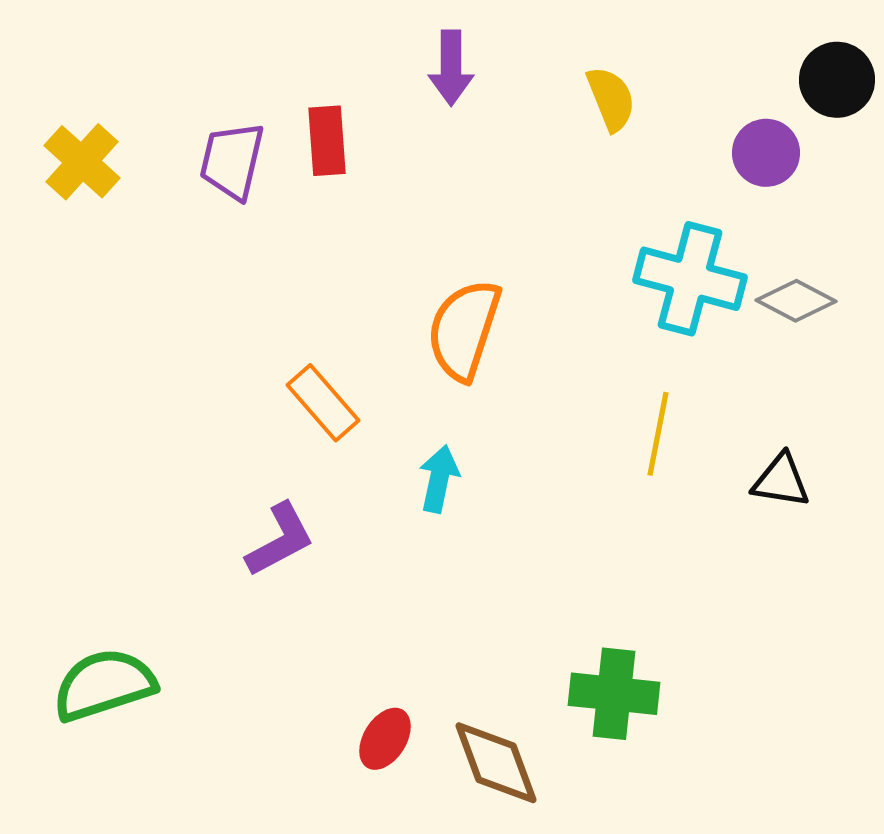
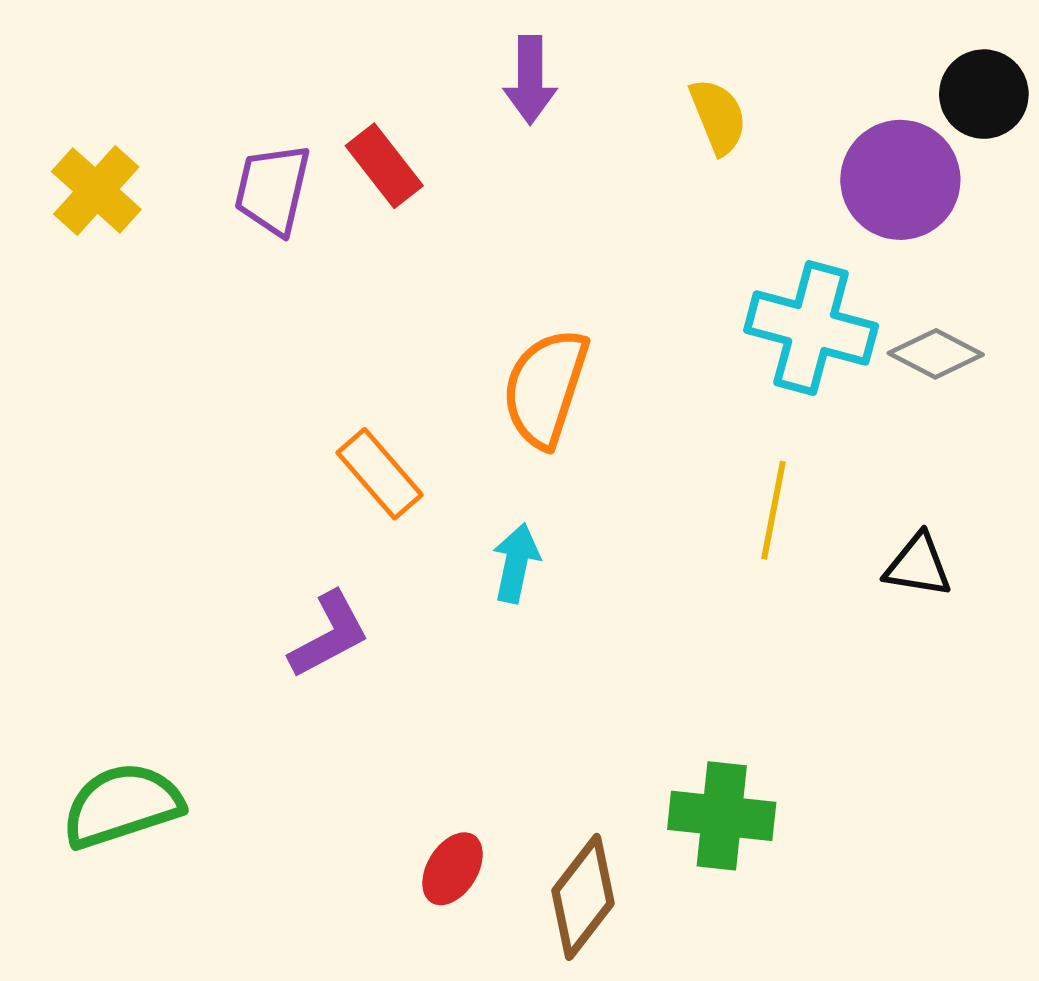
red rectangle: (327, 141) -> (384, 166), turned -34
purple circle: (766, 153) -> (900, 180), size x1.5
brown diamond: (496, 763) -> (583, 897), turned 58

